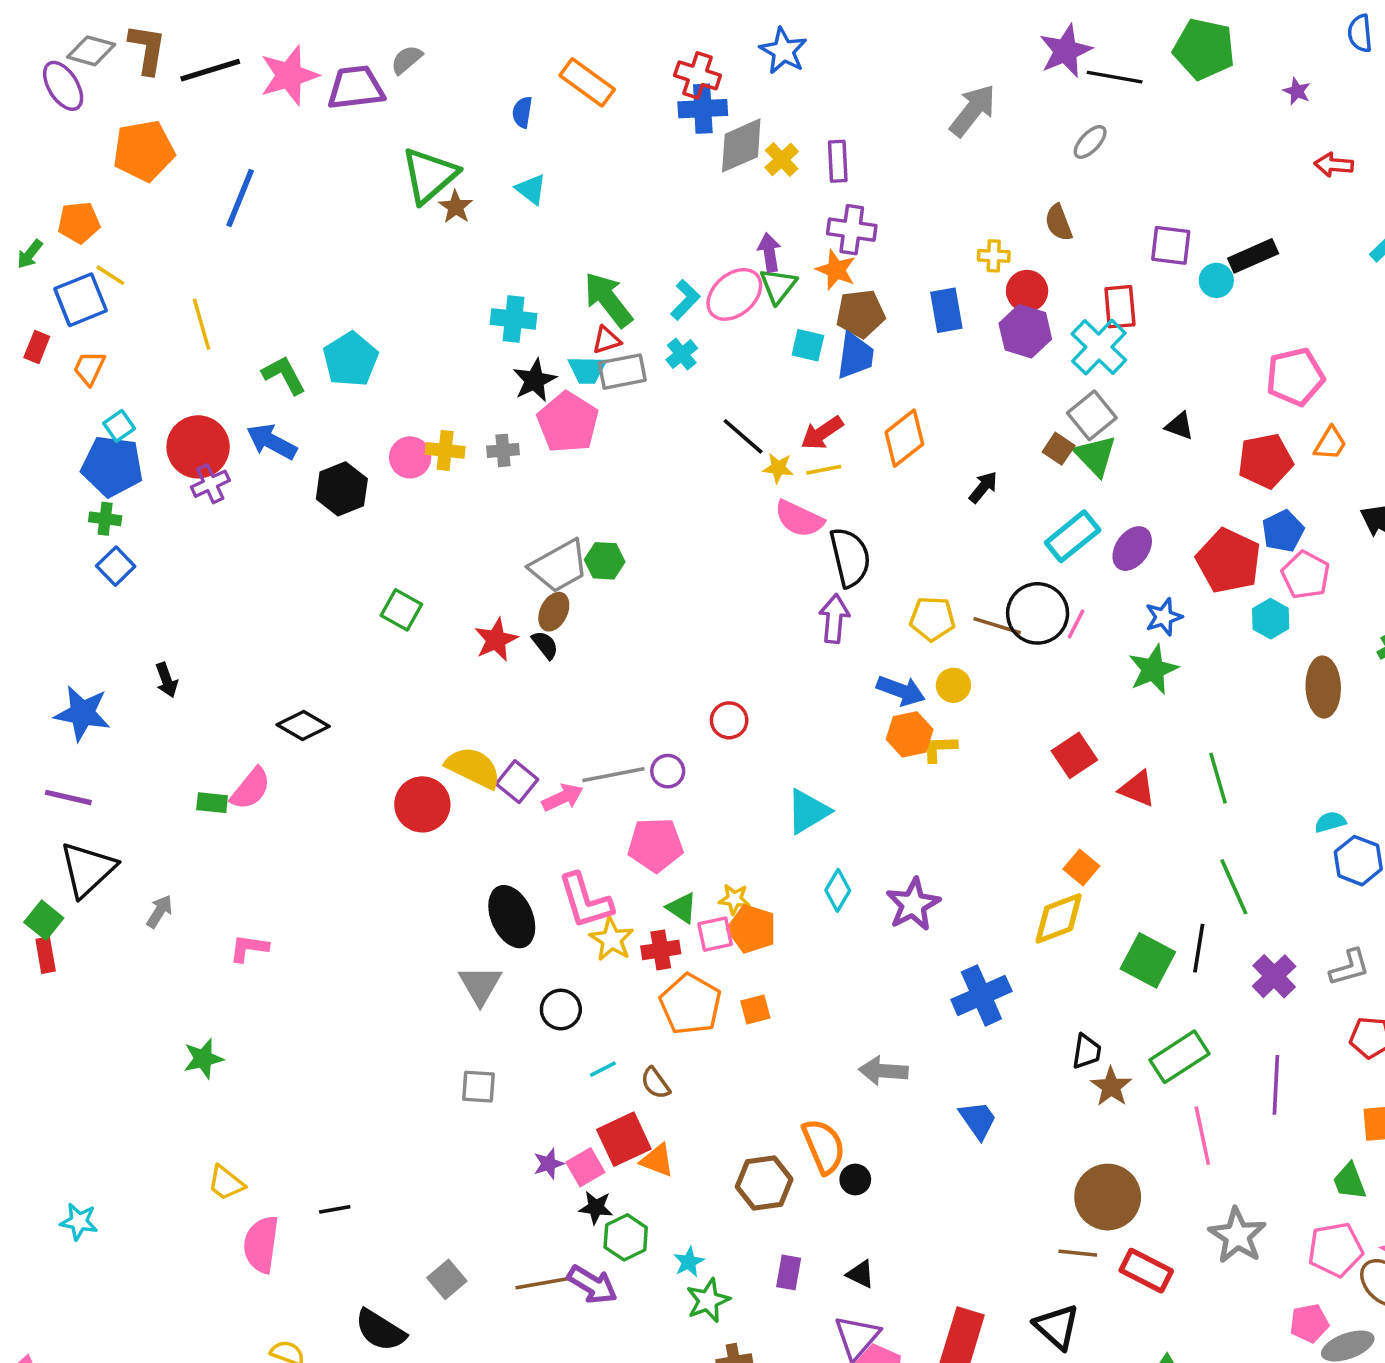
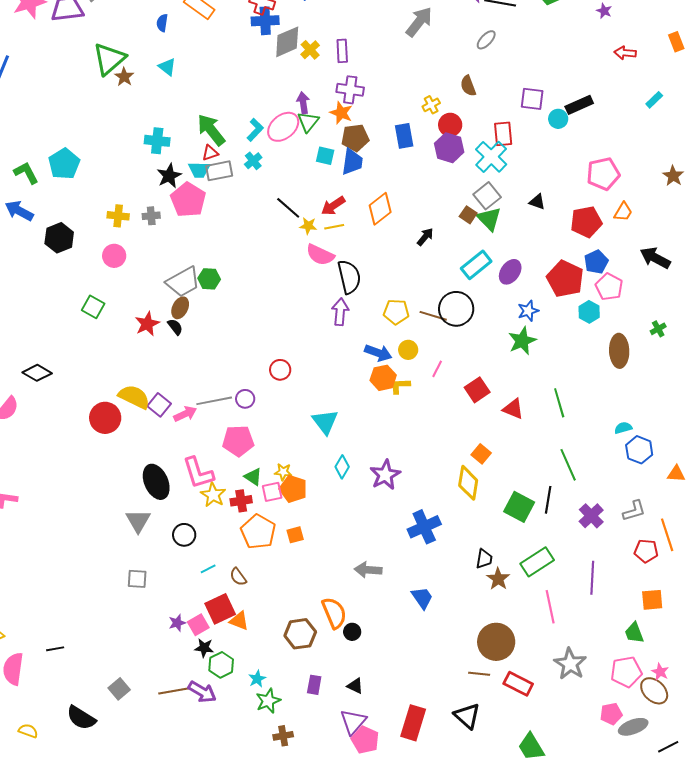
yellow cross: (994, 256) -> (431, 105), turned -30
pink circle: (410, 457) -> (114, 256), moved
pink line: (1076, 624) -> (437, 369), moved
cyan triangle: (808, 811) -> (325, 422), turned -36
yellow diamond: (1059, 918) -> (468, 483), turned -60

